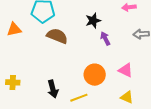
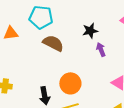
orange circle: (95, 75) -> (70, 83), moved

